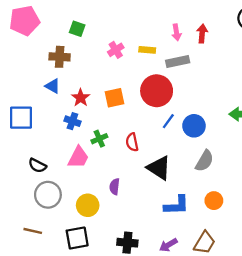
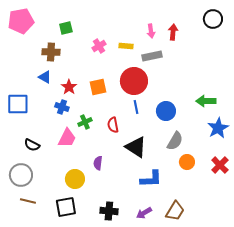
green square: (77, 29) -> (66, 28), turned -32
blue line: (168, 121) -> (136, 107), moved, turned -48
gray circle: (48, 195) -> (21, 175), moved
orange circle: (214, 201) -> (187, 162), moved

